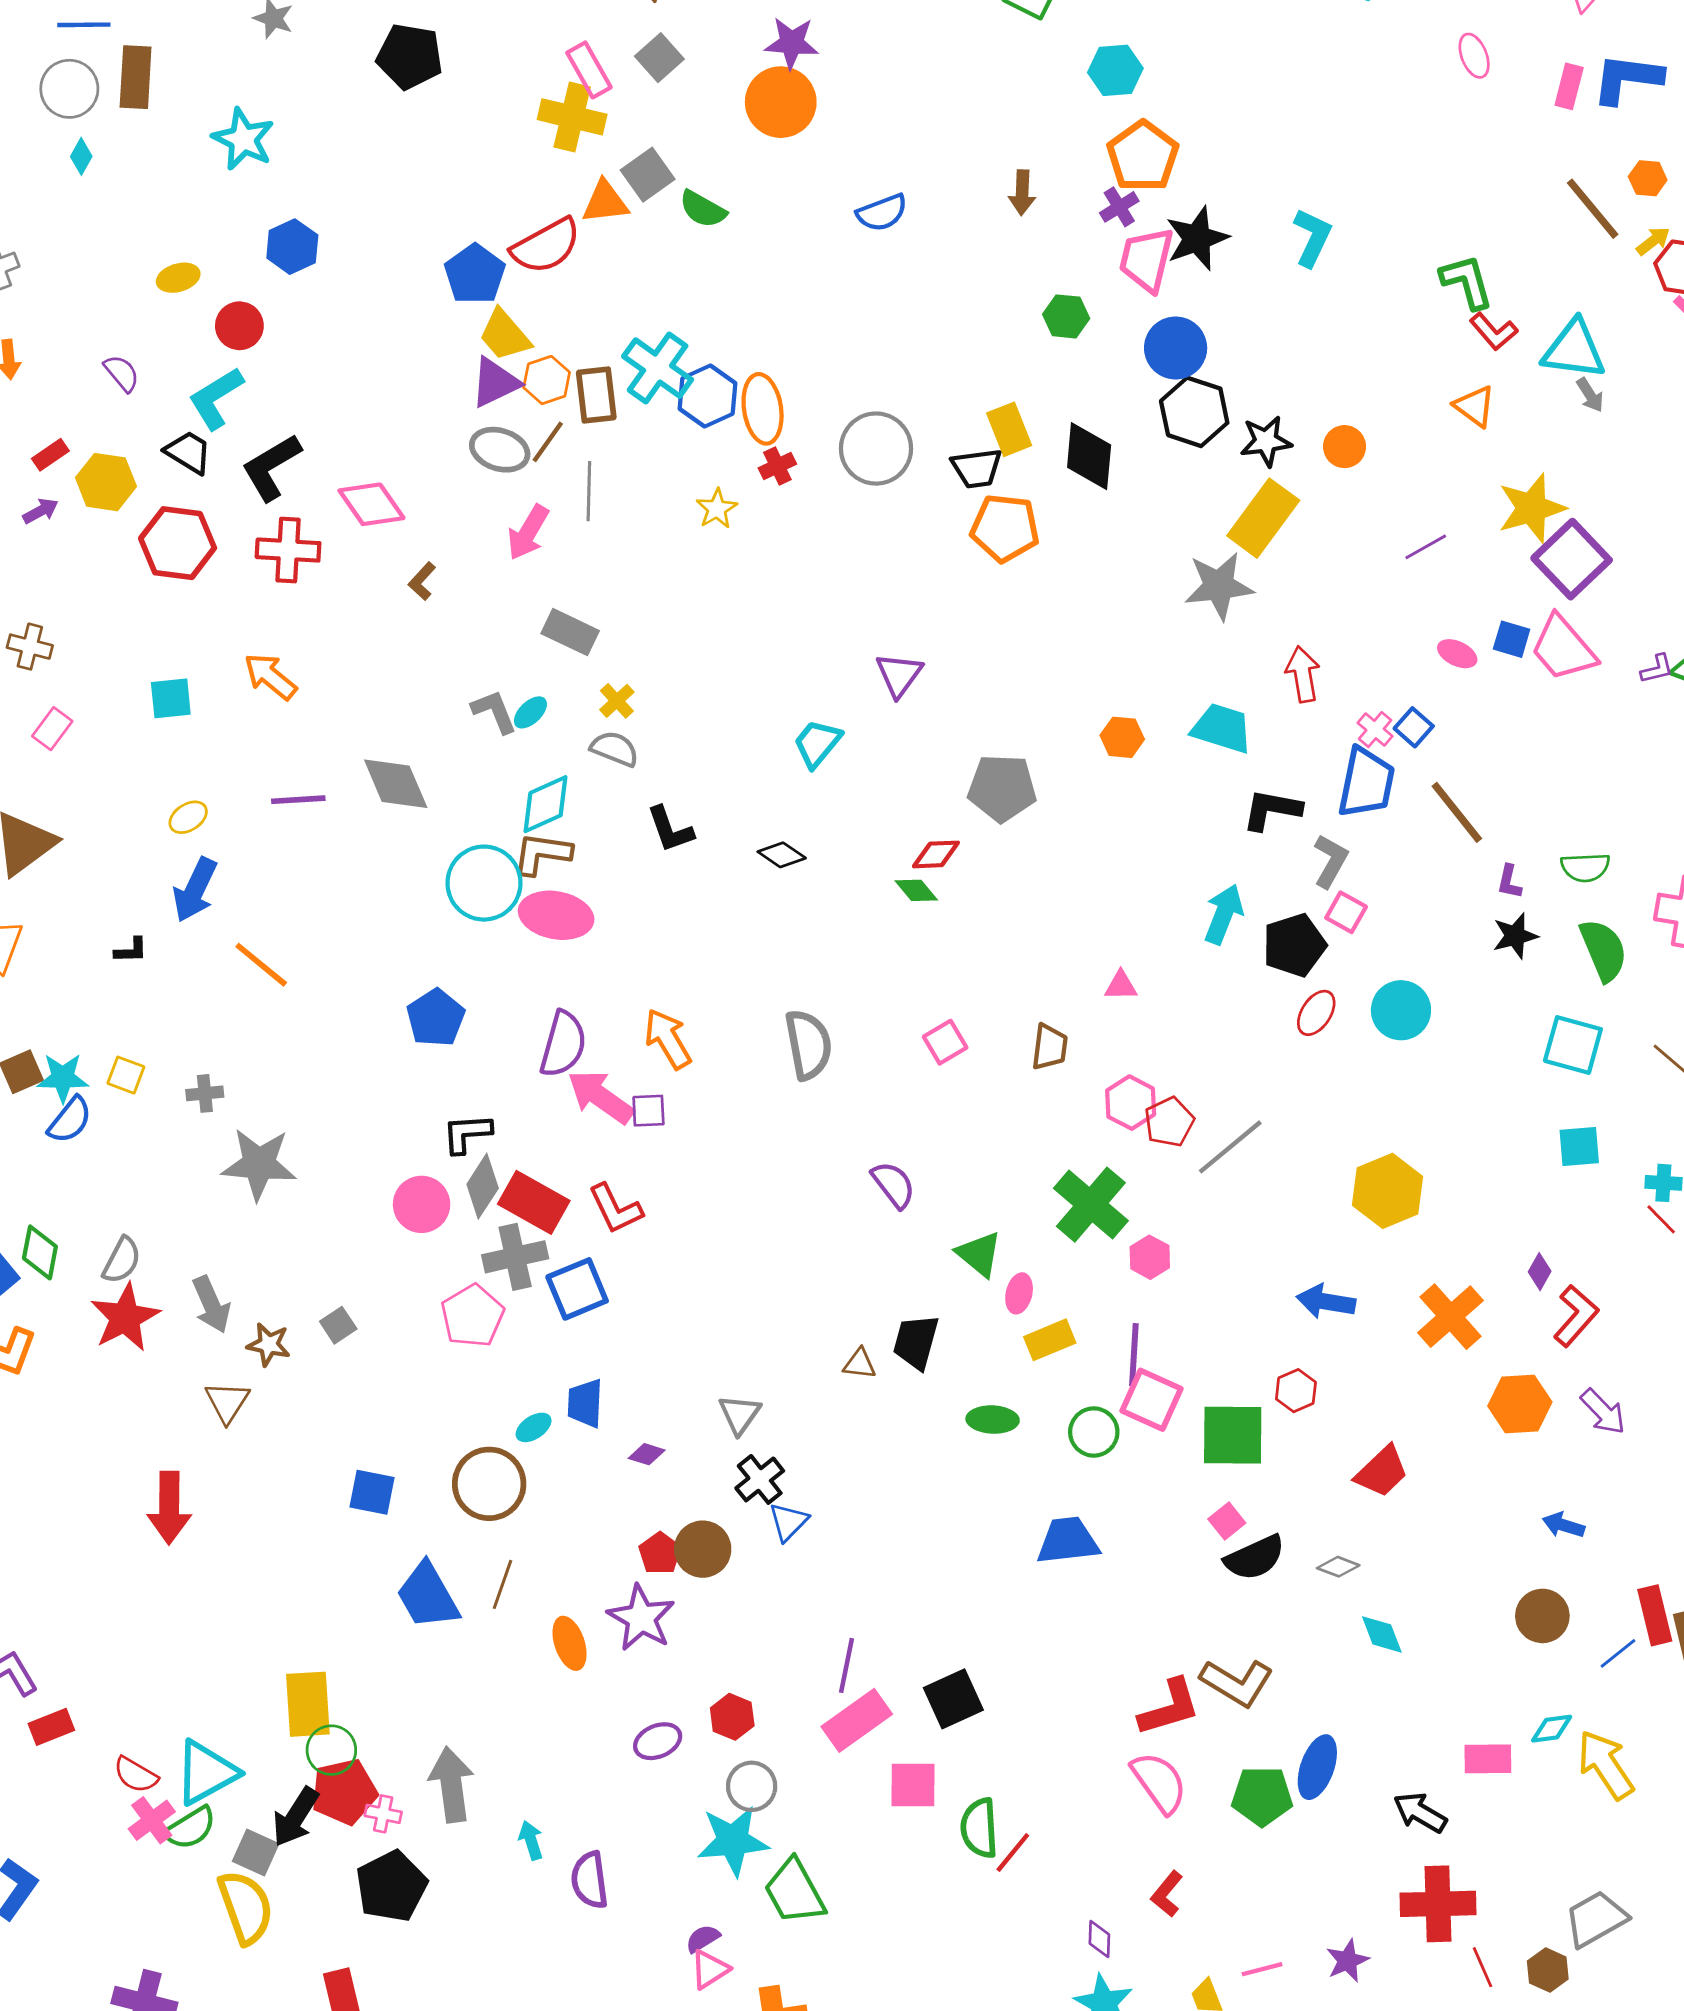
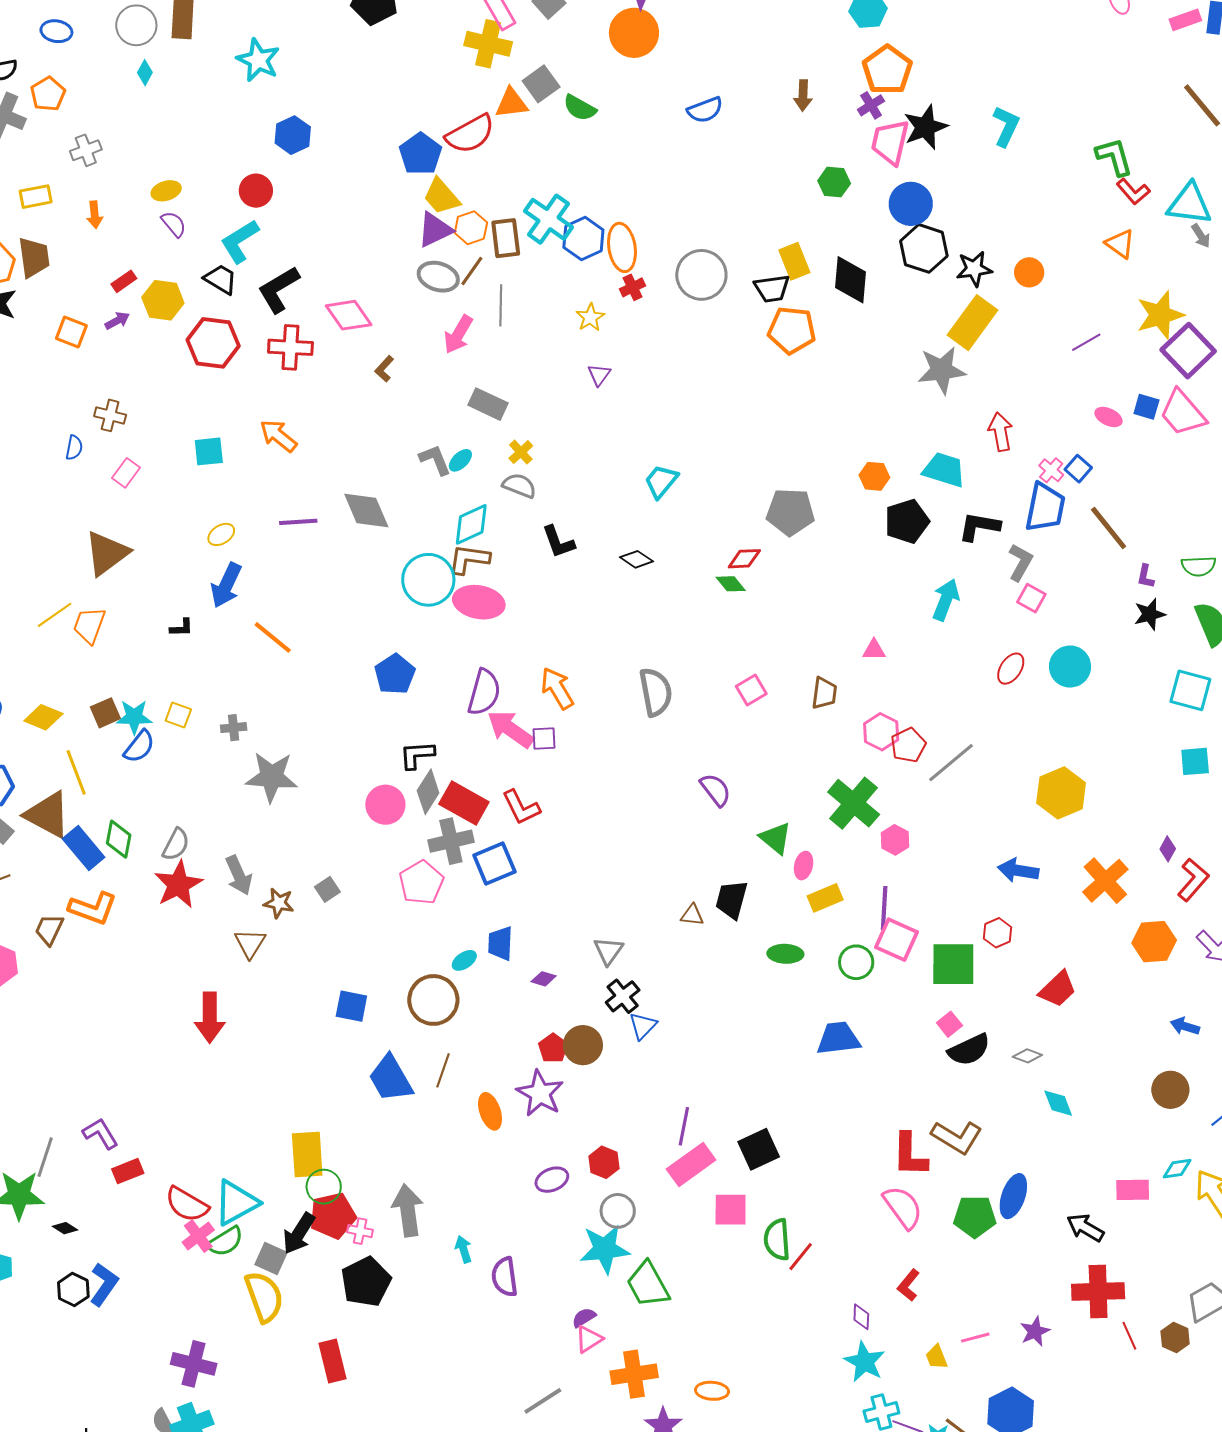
pink rectangle: (1569, 86) -> (1185, 20), turned 56
yellow ellipse: (178, 278) -> (166, 191), moved
purple triangle: (899, 675) -> (599, 375), moved, size x0.7
black pentagon: (1294, 945) -> (907, 521), moved
red L-shape: (1169, 1707) -> (910, 1155), turned 108
red semicircle: (136, 1775) -> (187, 1204), size x1.4

